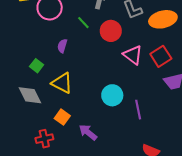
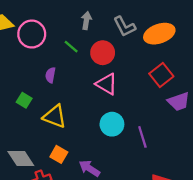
pink triangle: (133, 55) -> (107, 84), moved
gray diamond: (30, 95) -> (21, 159), moved

